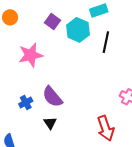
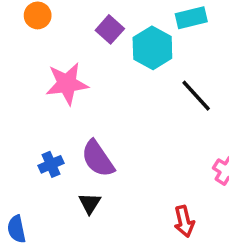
black line: (106, 42) -> (196, 96), moved, turned -60
red arrow: (106, 128) -> (184, 221), size x0.7

